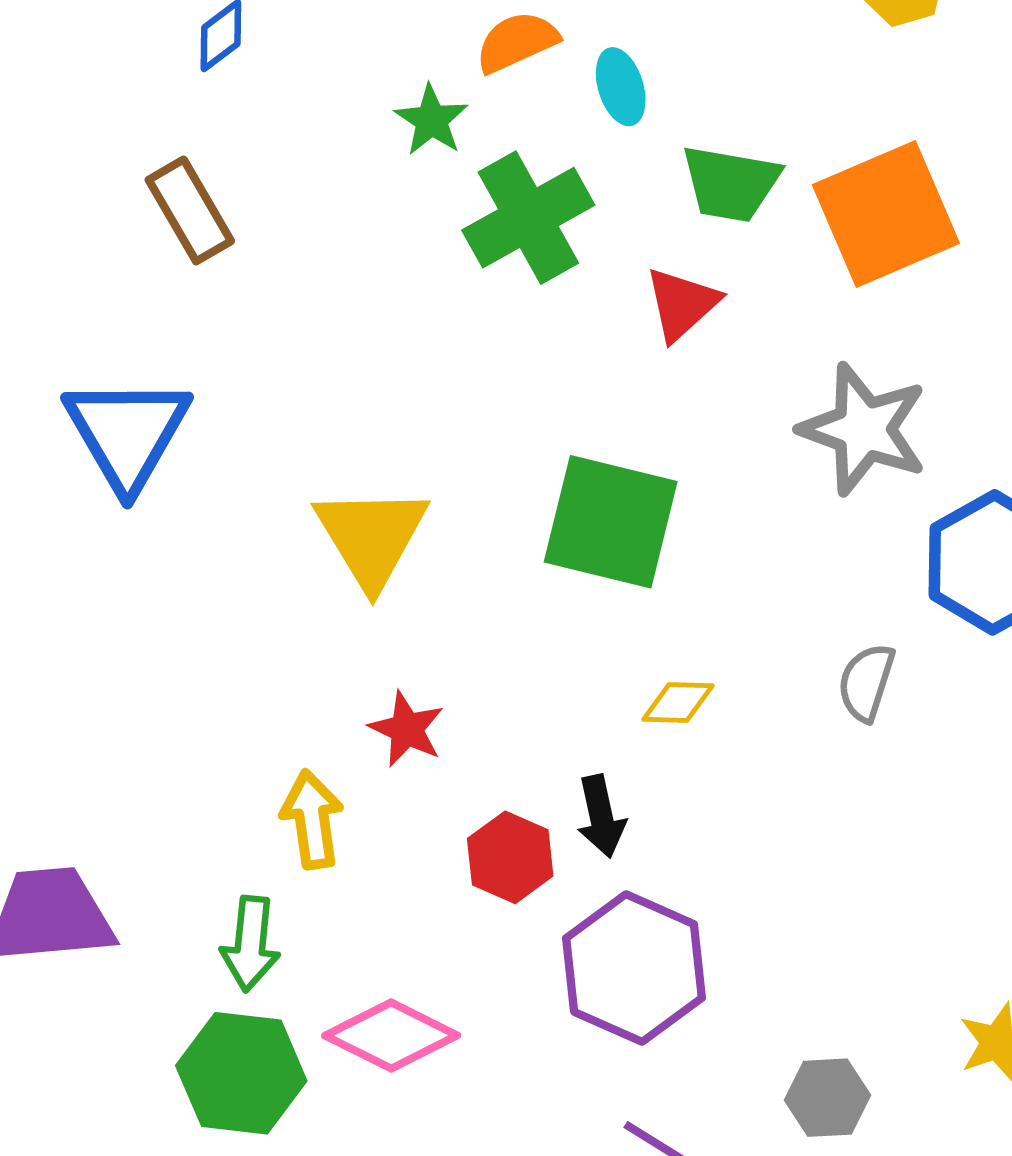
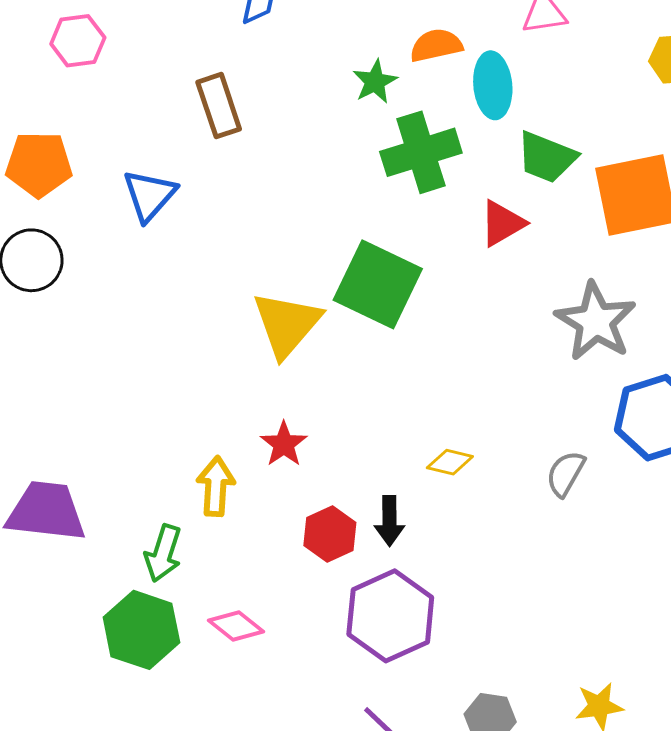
cyan ellipse: (621, 87) -> (493, 85), size x1.4
blue triangle: (127, 433) -> (149, 195), moved, size x0.7
green square: (611, 522) -> (378, 284), moved
pink diamond: (391, 1035) -> (236, 626), size x0.7

